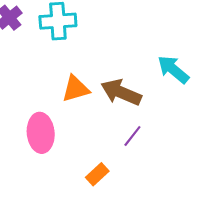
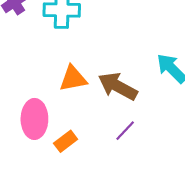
orange rectangle: (97, 174) -> (66, 141), moved

